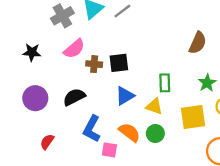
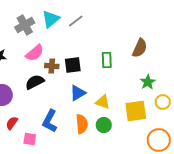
green rectangle: (165, 83) -> (107, 60), moved
black semicircle: (74, 97) -> (35, 82), moved
orange semicircle: (129, 132) -> (82, 124), turned 48
red semicircle: (47, 142) -> (12, 123), moved
pink square: (109, 150) -> (30, 139), moved

